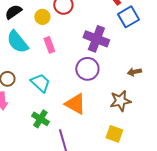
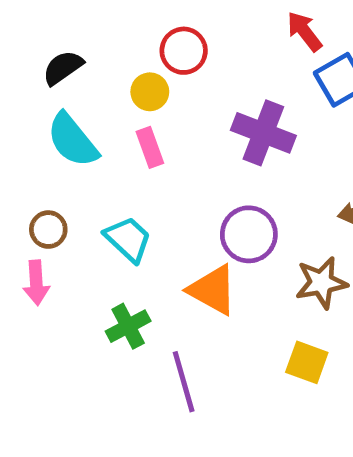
yellow circle: (42, 17) -> (150, 92), moved
purple circle: (87, 69) -> (249, 234), moved
green cross: (40, 119) -> (128, 326), turned 30

